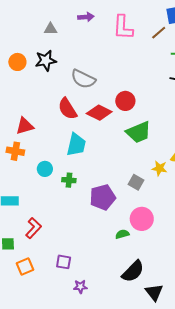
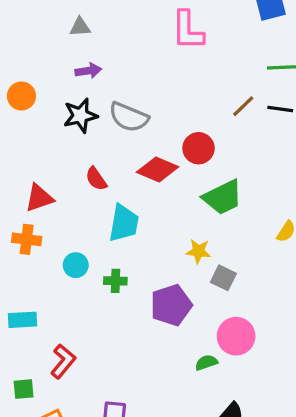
purple arrow: (86, 17) -> (88, 71), moved
gray triangle: (51, 29) -> (80, 27), moved
brown line: (159, 33) -> (243, 106), moved
black star: (46, 61) -> (80, 116), moved
red semicircle: (67, 109) -> (96, 179), moved, size x0.7
yellow star: (159, 168) -> (198, 251), moved

